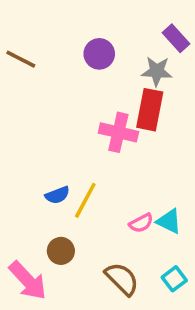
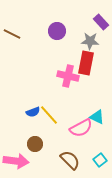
yellow line: (85, 200) -> (49, 115), turned -70
cyan triangle: (169, 221) -> (97, 117), moved
pink semicircle: (141, 223) -> (81, 128), size x1.6
pink arrow: (28, 281) -> (16, 161), turned -40

